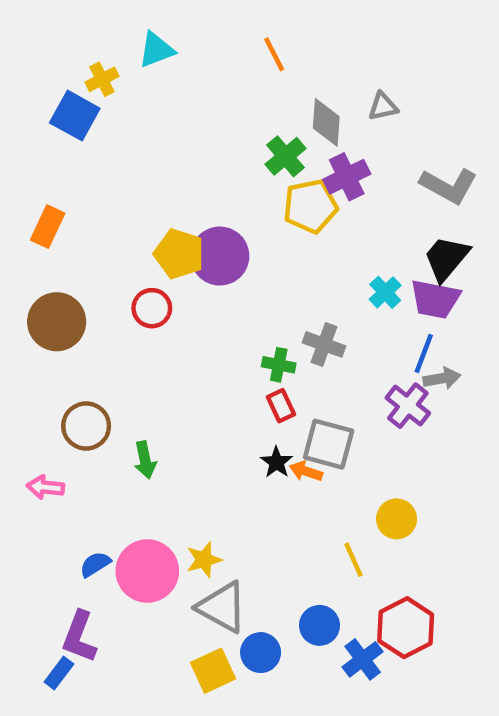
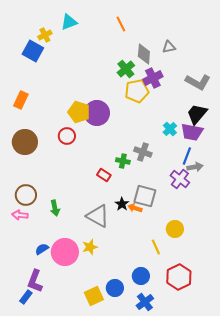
red rectangle: (281, 406) -> (104, 175), moved, turned -32
brown circle: (86, 426) -> (26, 195), moved
green arrow: (145, 460) -> (55, 208), moved
gray triangle: (222, 607) -> (98, 216), moved
blue cross: (363, 659) -> (145, 302), moved

